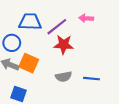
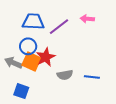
blue circle: (12, 43) -> (28, 46), moved
red star: (64, 45) -> (46, 57), moved, turned -30

